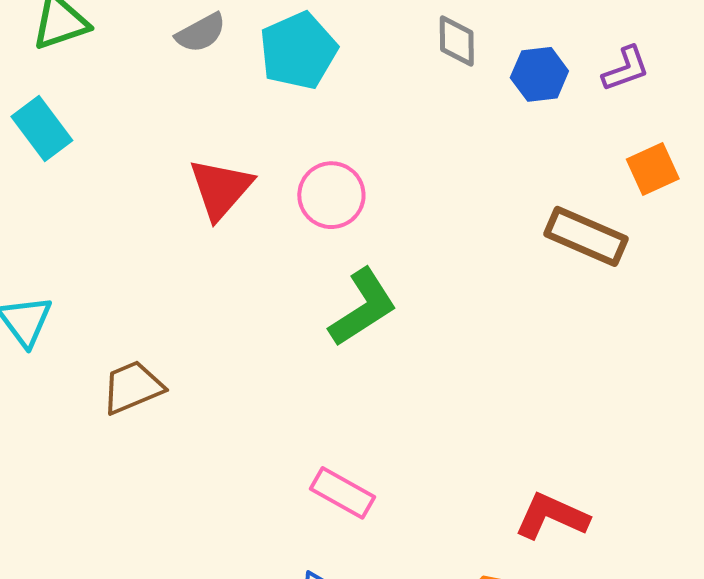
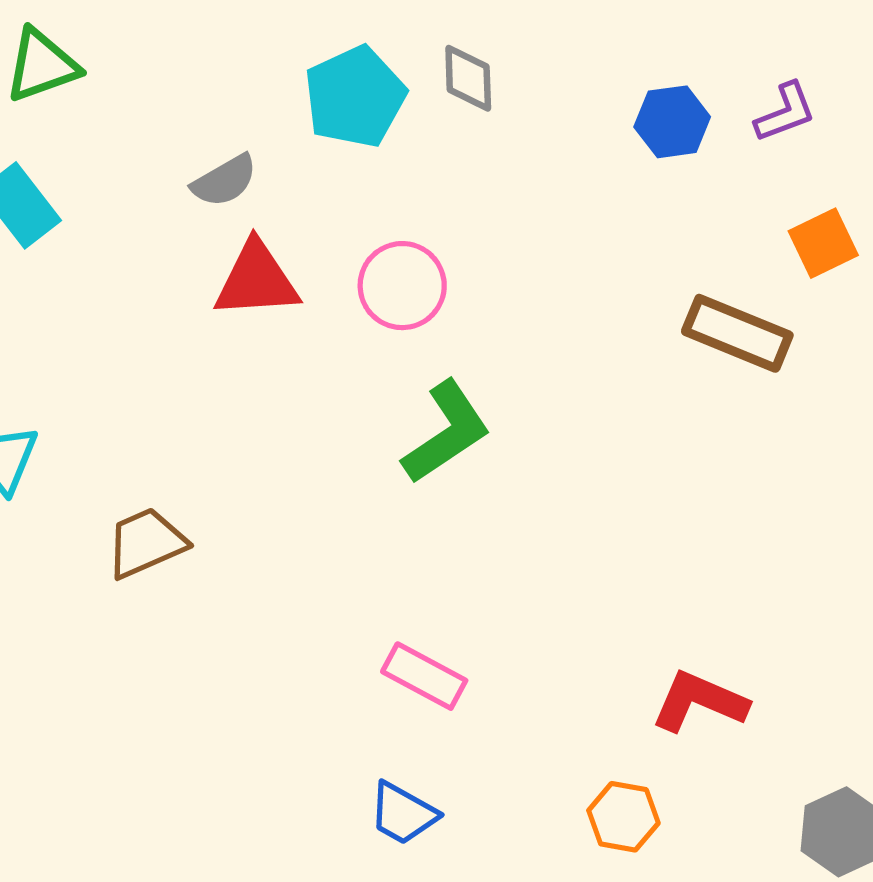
gray semicircle: (201, 33) -> (224, 181), moved
gray diamond: (457, 41) -> (468, 78), moved
red triangle: (221, 189) -> (257, 280), turned 46

